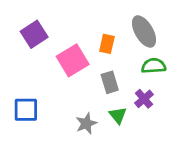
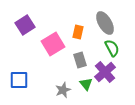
green semicircle: (154, 66) -> (112, 48), turned 66
purple cross: (144, 99) -> (105, 72), size x1.5

